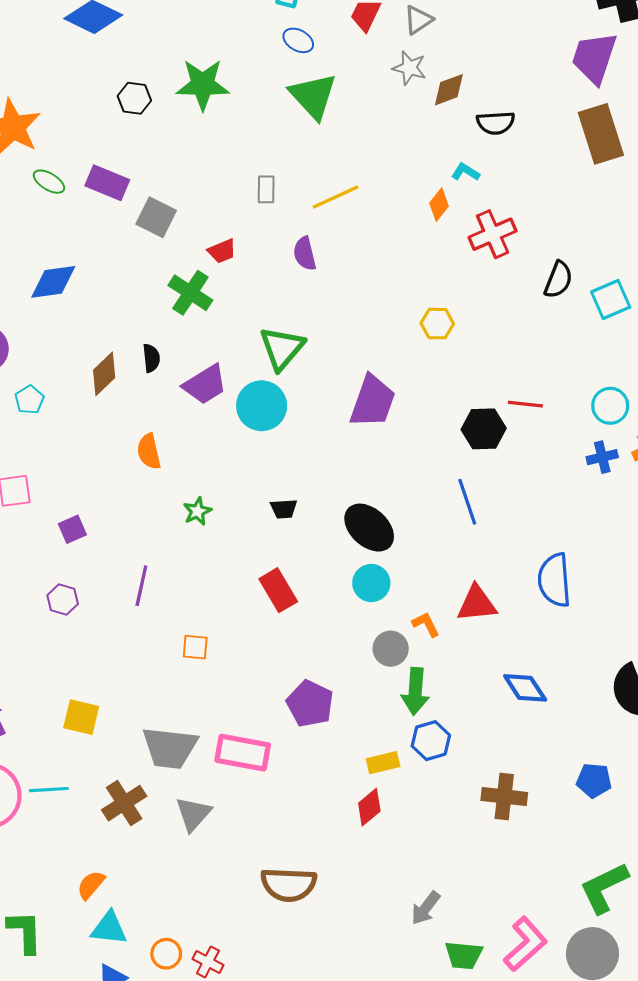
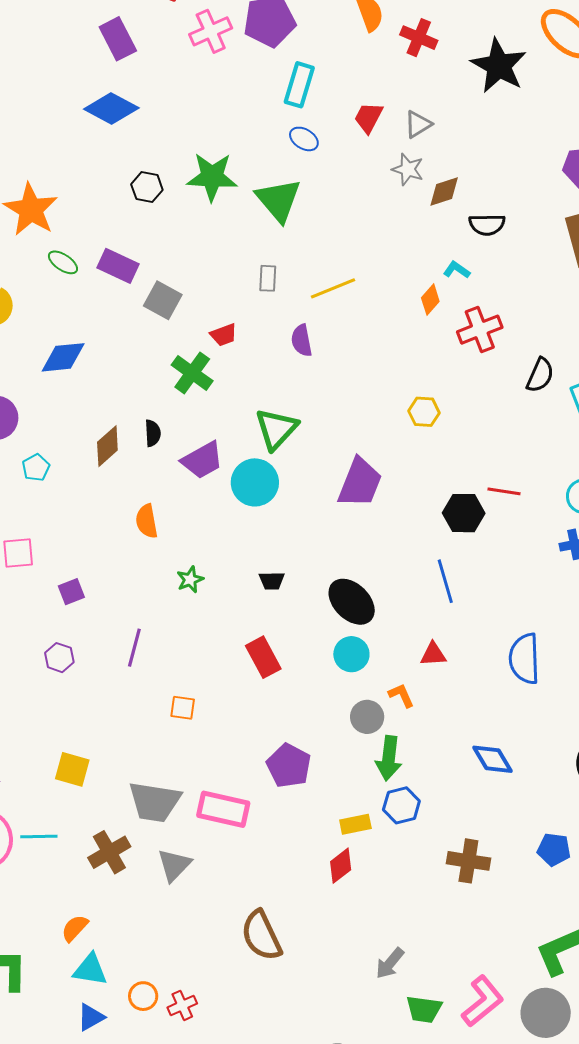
green triangle: (313, 96) -> (278, 200), moved
red triangle: (477, 604) -> (433, 654), moved, size x0.7
brown semicircle: (289, 885) -> (261, 936), turned 60
red cross: (208, 962) -> (182, 1005), turned 36

